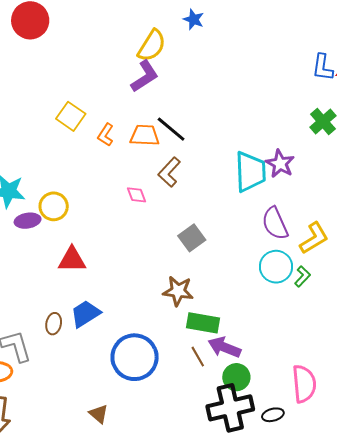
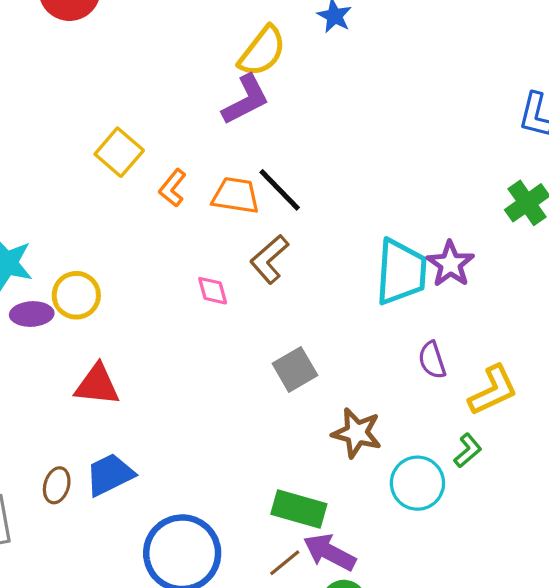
purple semicircle: (275, 223) -> (432, 360), size x0.7
cyan circle: (276, 267) -> (417, 483), moved
brown star: (178, 291) -> (357, 433), moved
brown line: (198, 357) -> (285, 563), turned 75

